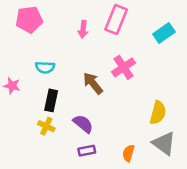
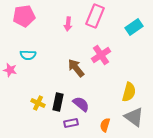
cyan semicircle: (45, 67) -> (28, 55), moved
black rectangle: (51, 100) -> (58, 102), moved
purple semicircle: (83, 124) -> (81, 104), moved

